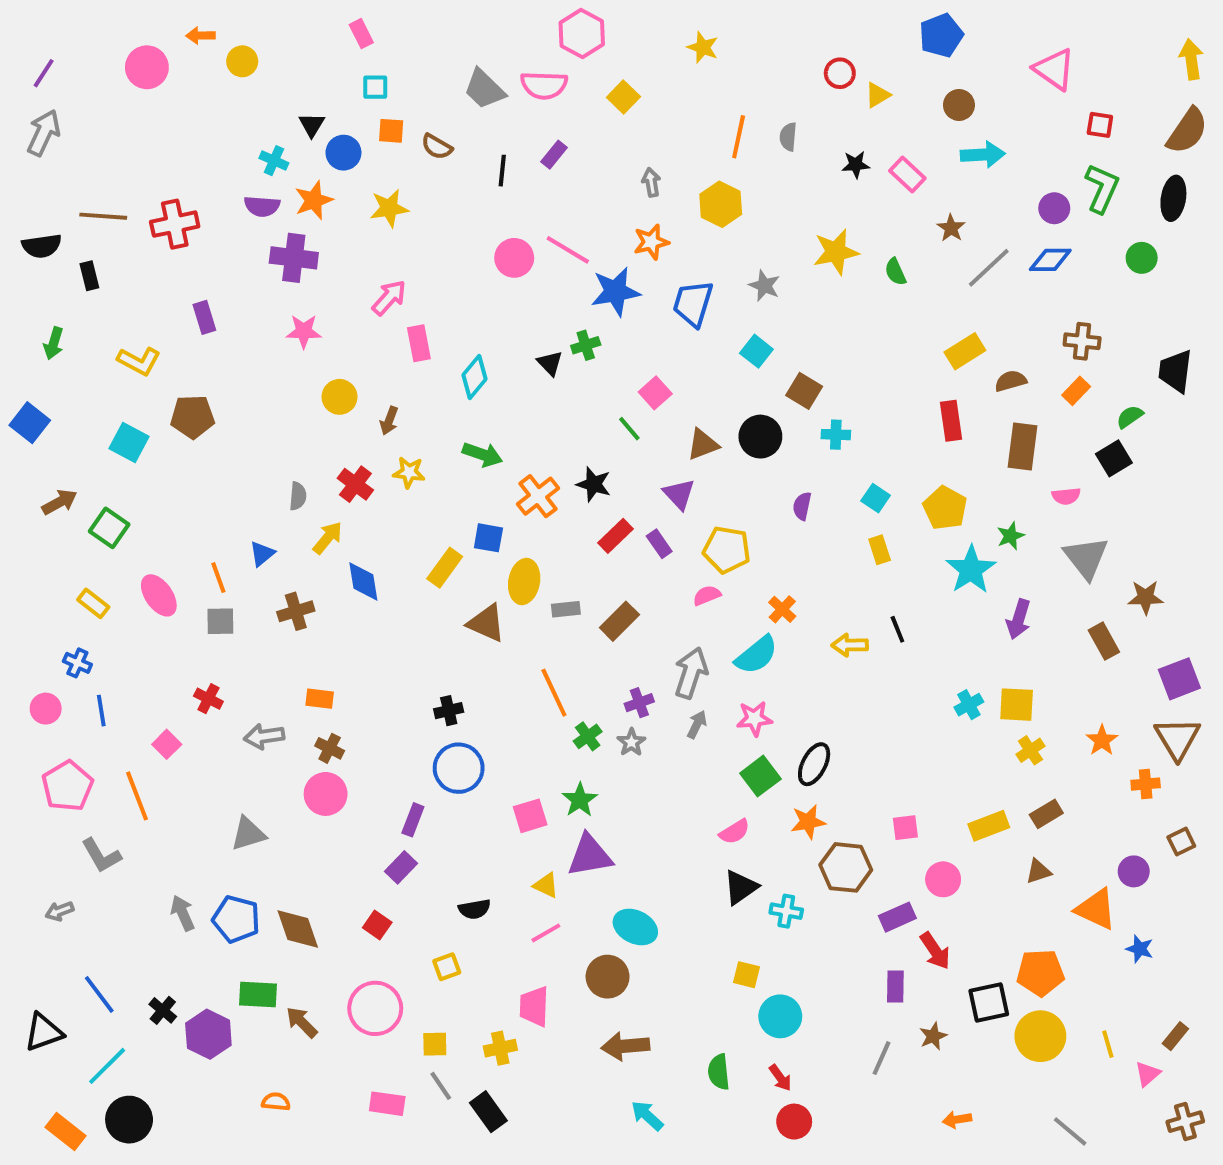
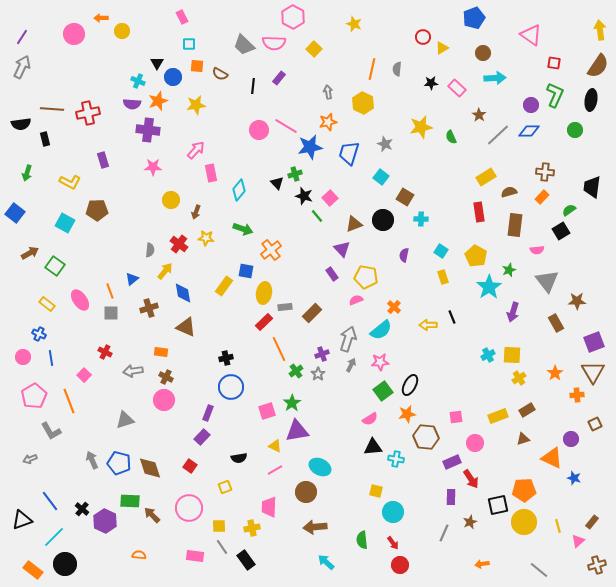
black star: (594, 484) -> (304, 196), moved
red rectangle: (615, 536) -> (264, 322), moved
brown triangle: (486, 623) -> (186, 327), moved
black triangle: (741, 887) -> (373, 447), turned 30

